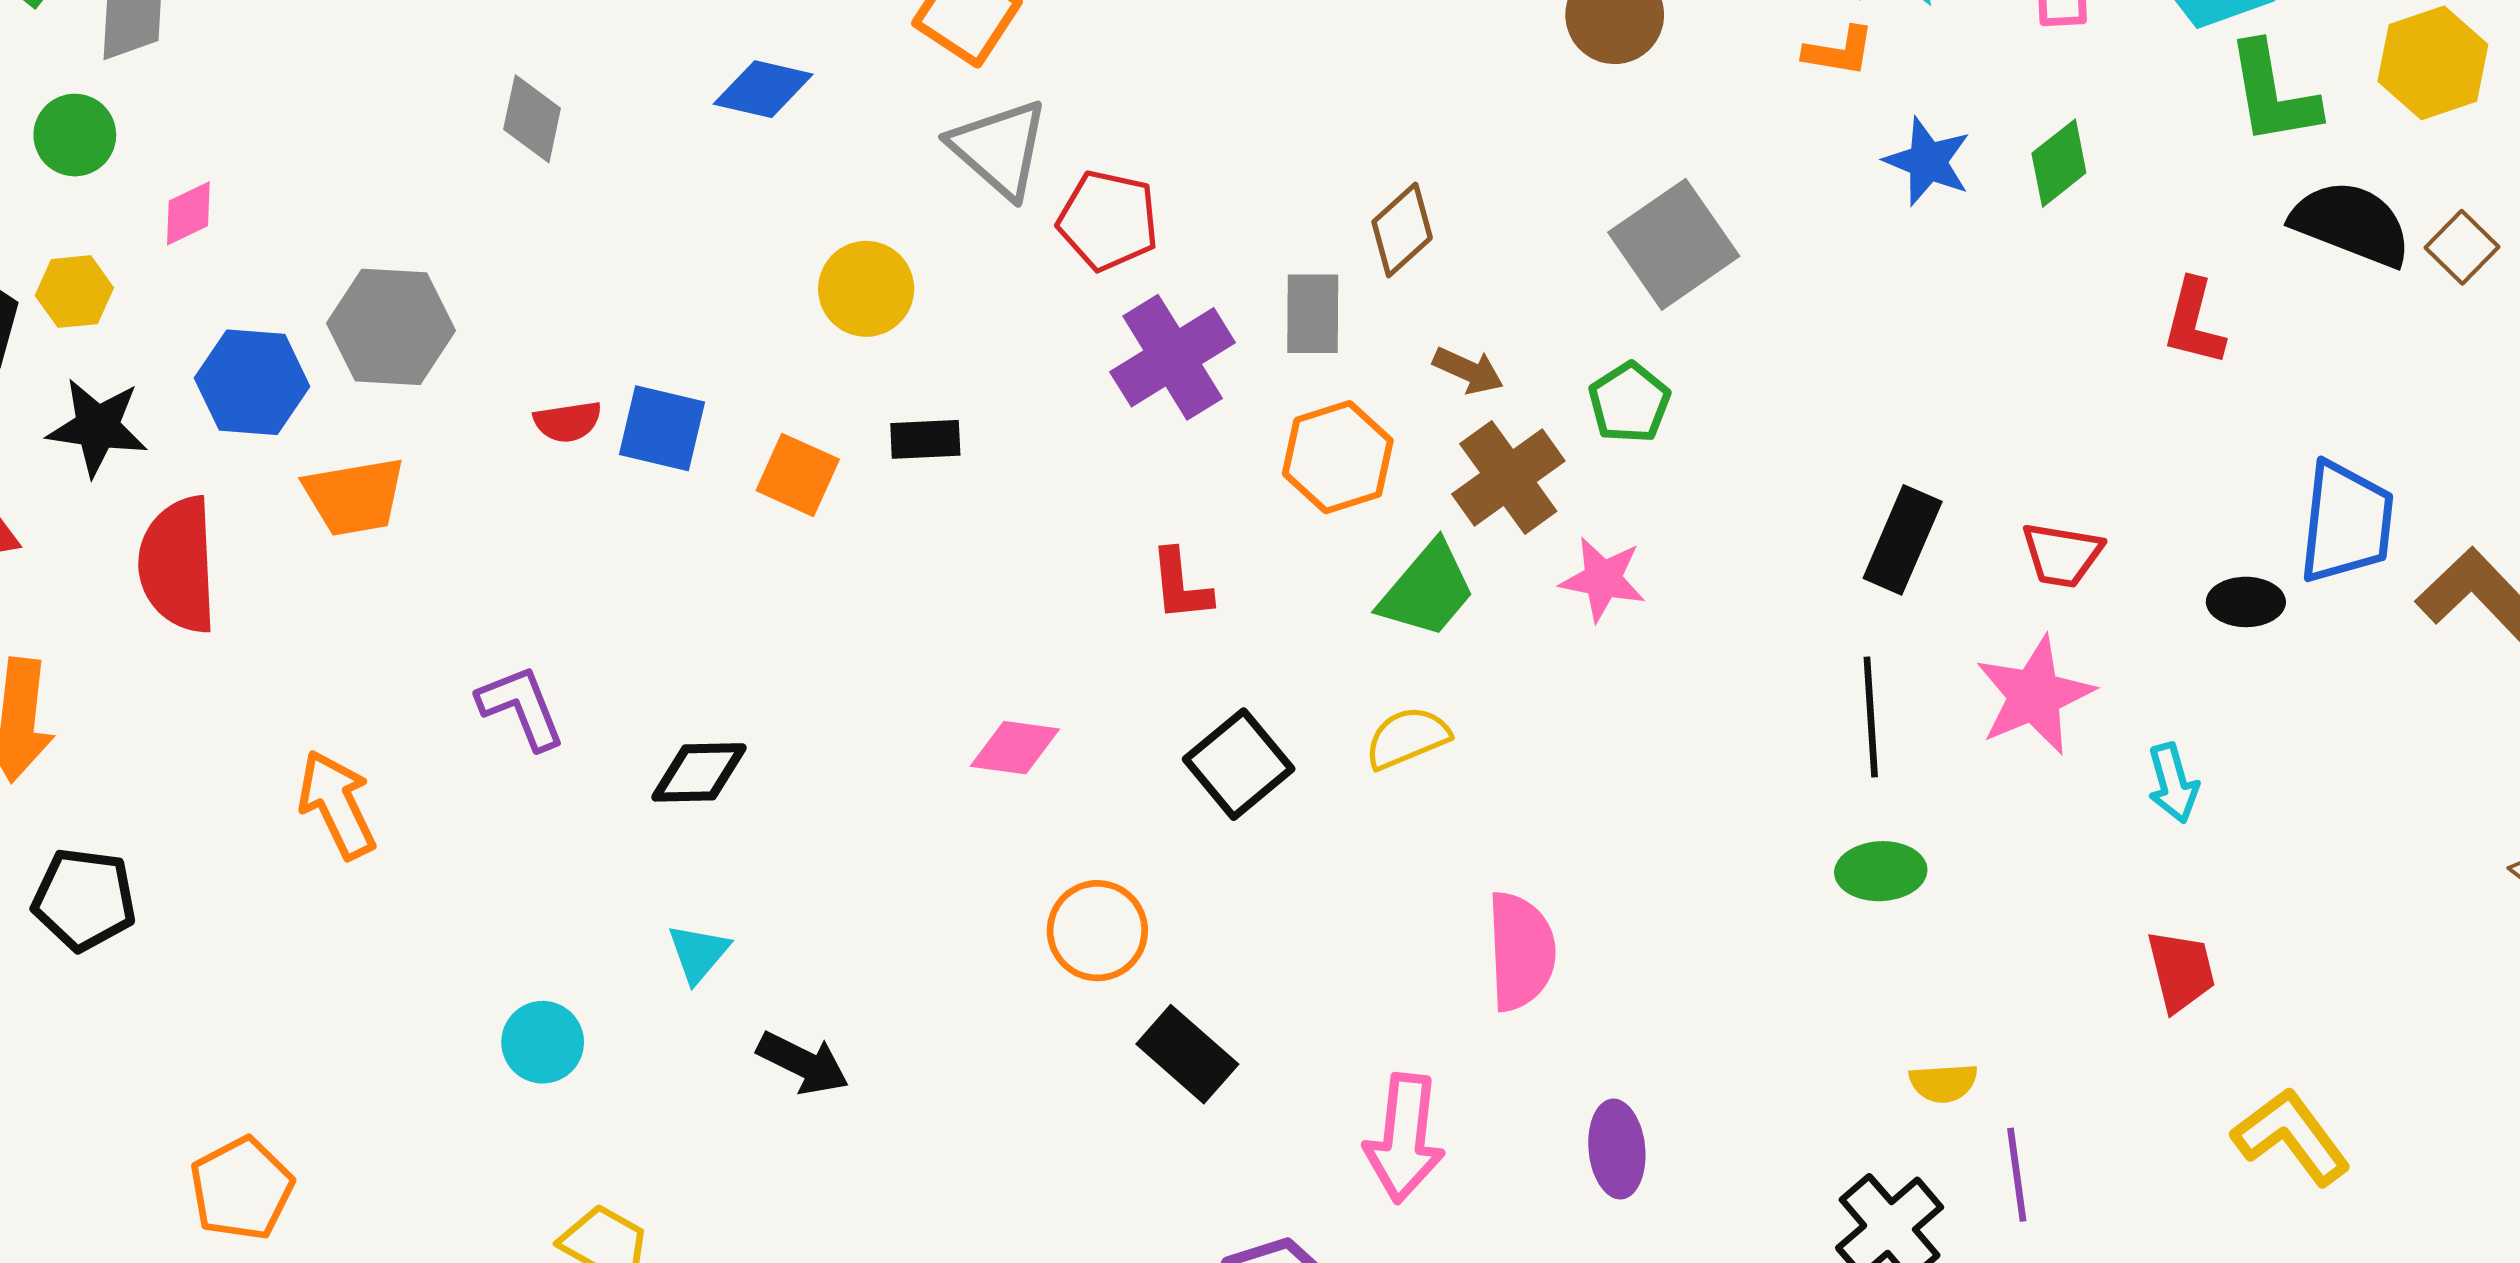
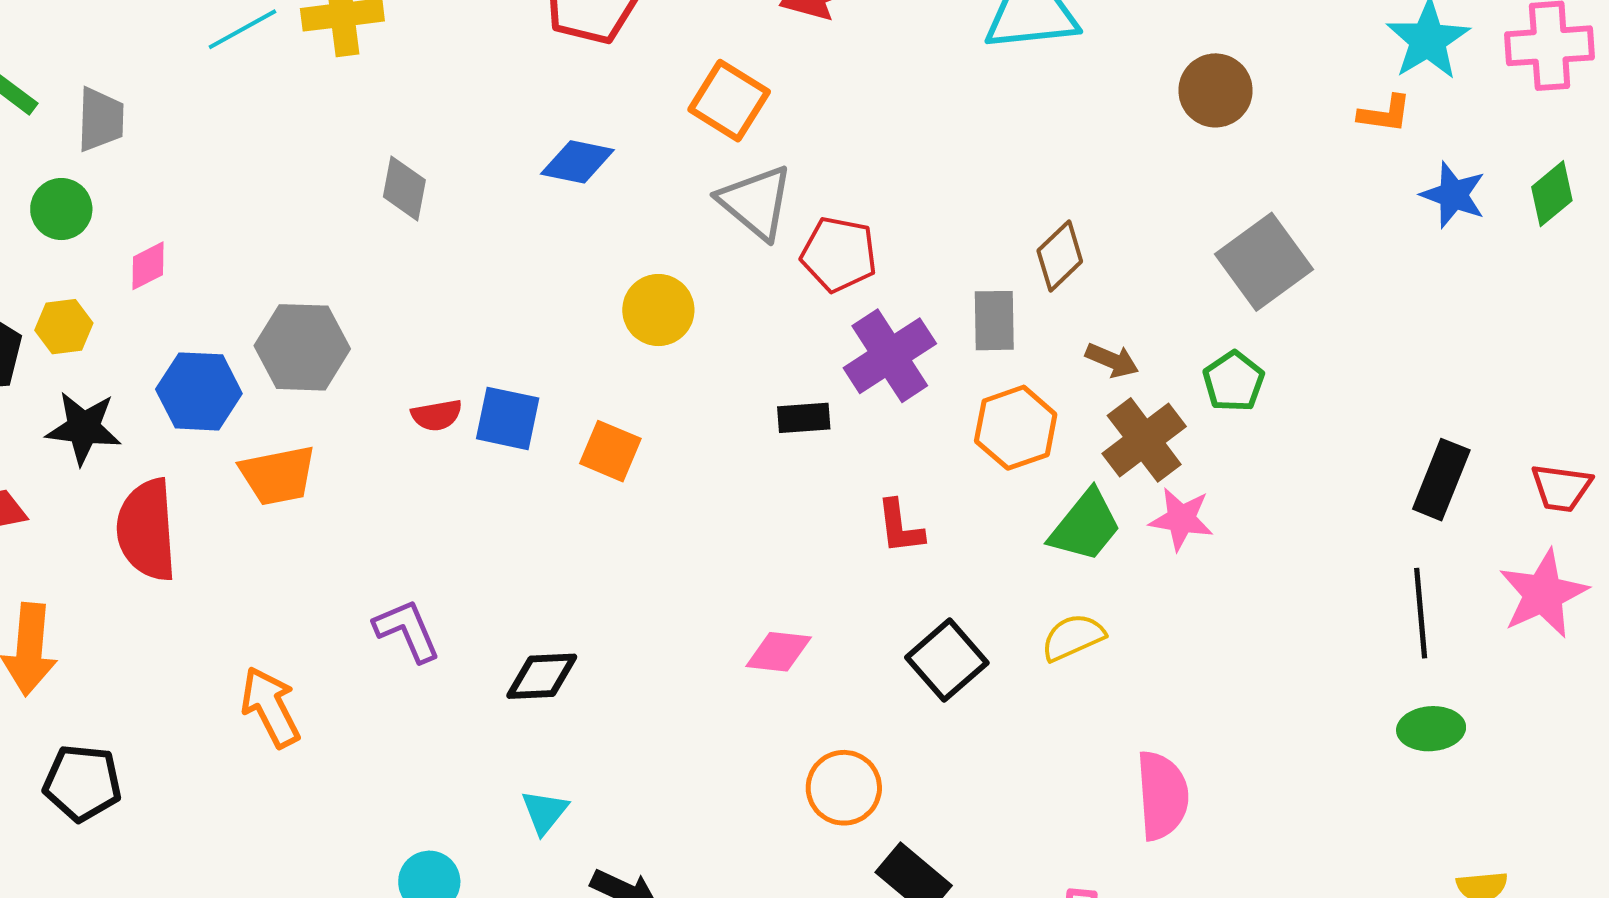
black rectangle: (925, 439) -> (804, 418), moved
pink star: (1603, 579) -> (1181, 519), moved

